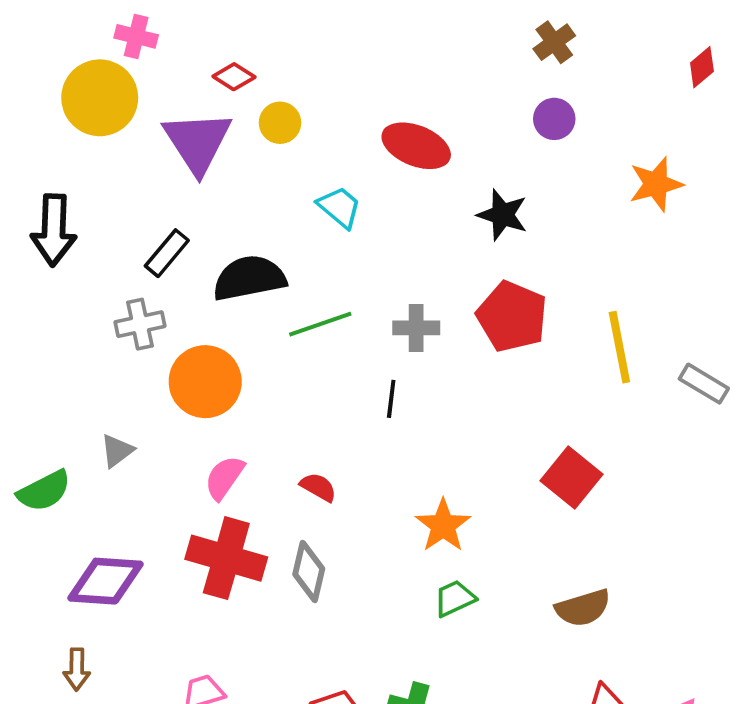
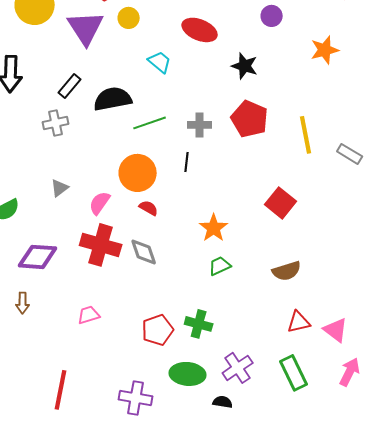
orange circle: (205, 382) -> (138, 173), moved
gray triangle: (117, 451) -> (60, 188), moved
gray diamond: (309, 572) -> (144, 252), turned -32

